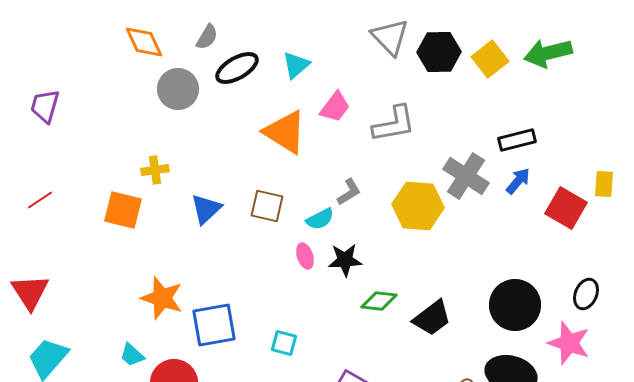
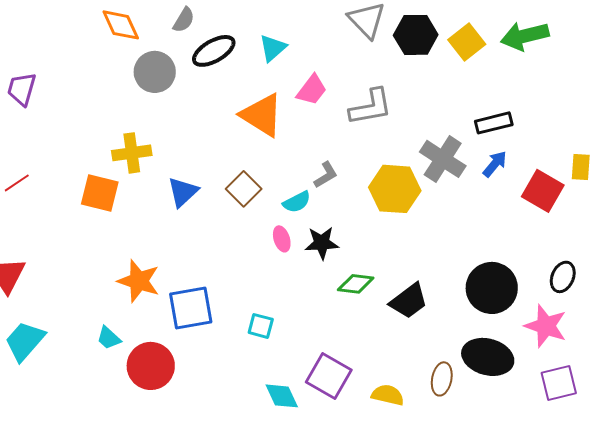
yellow cross: (155, 170) -> (132, 153), size x1.4
brown square: (267, 206) -> (244, 189), turned 32

